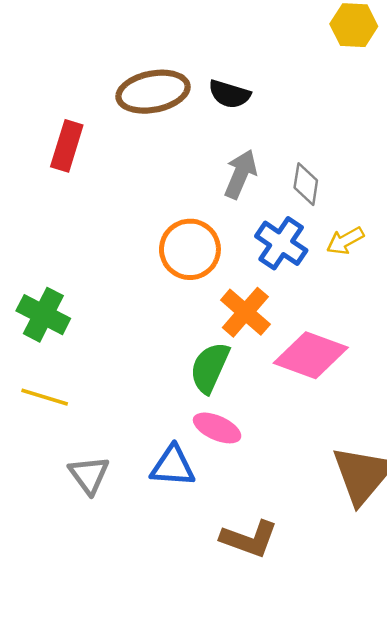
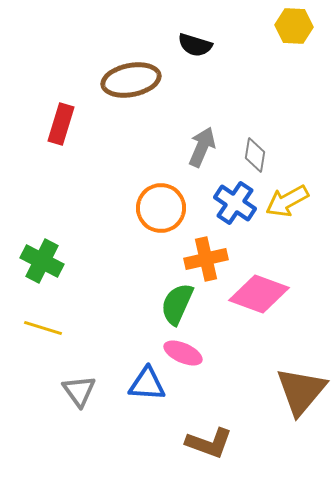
black semicircle: (229, 94) -> (195, 45), moved
yellow arrow: (345, 241) -> (287, 201), size x1.4
orange cross: (245, 312) -> (206, 259), turned 36

